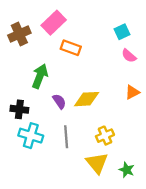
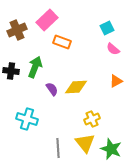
black cross: (19, 109) -> (11, 71), moved
gray line: (66, 137) -> (58, 148), moved
green star: (127, 170) -> (111, 149), size x1.5

